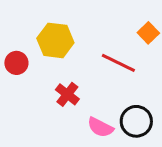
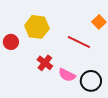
pink semicircle: (100, 127) -> (67, 75), moved

